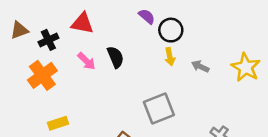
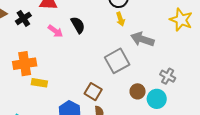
gray arrow: (200, 66) -> (142, 39), moved, size x1.6
orange cross: (42, 75) -> (25, 64), moved, turned 35
yellow rectangle: (58, 123) -> (39, 83), turned 35

